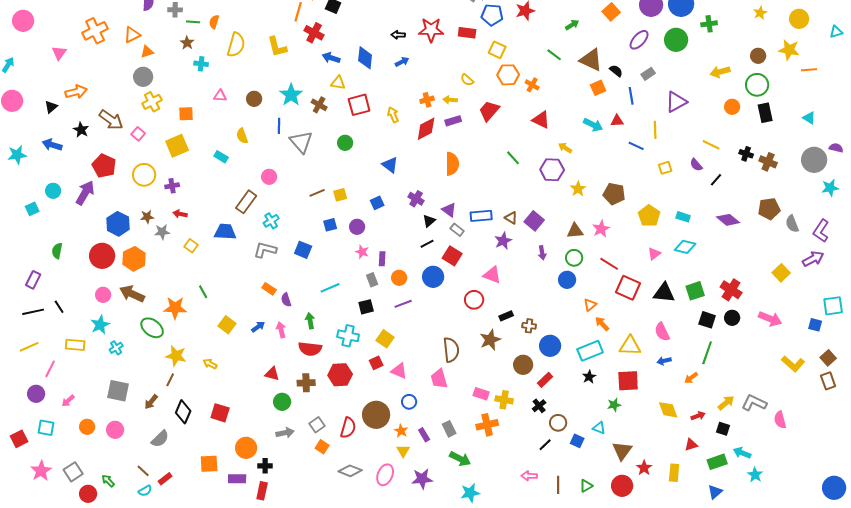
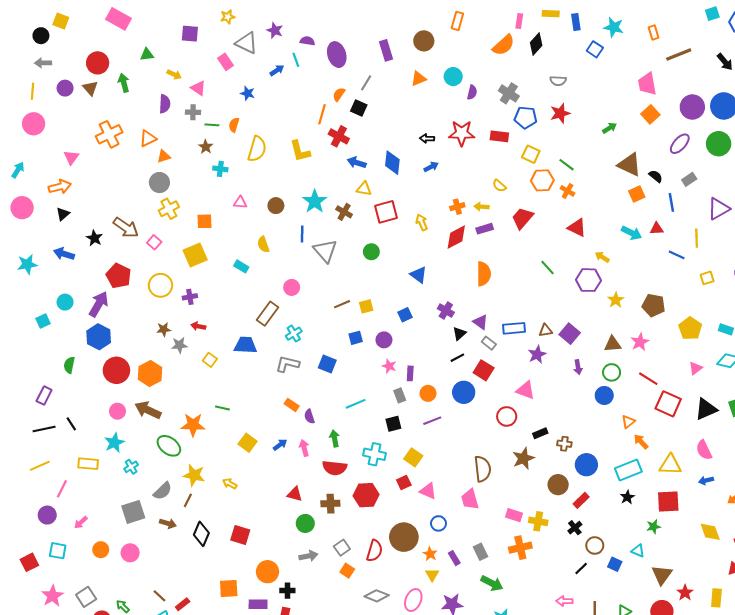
green line: (554, 55) -> (566, 165), moved
orange arrow: (76, 92) -> (60, 187), moved
brown triangle: (511, 218) -> (545, 330), turned -40
blue hexagon: (118, 224) -> (99, 337), moved
green line: (203, 292) -> (222, 408), turned -48
black triangle: (664, 293) -> (706, 409), turned -30
gray square: (118, 391) -> (133, 512), turned -30
brown arrow: (151, 402) -> (168, 523), turned -112
gray semicircle: (160, 439) -> (163, 491), moved

